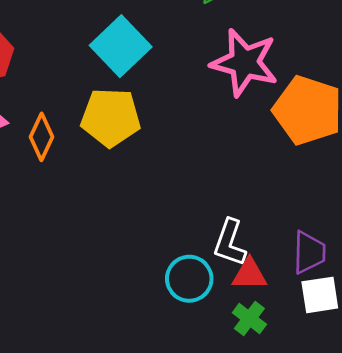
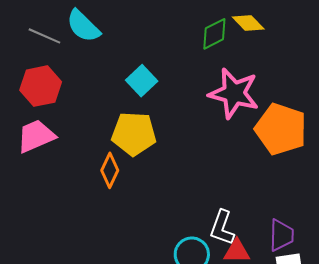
cyan square: (121, 46) -> (142, 81), size x0.7
orange diamond: (42, 137) -> (110, 170), moved

